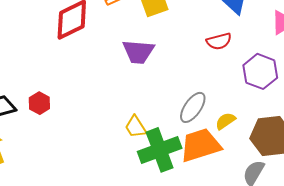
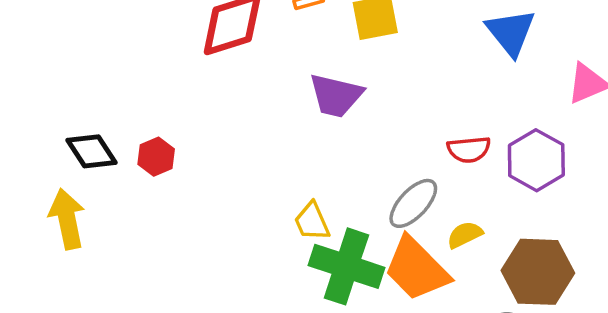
red semicircle: (219, 41) -> (469, 149), moved
orange trapezoid: (200, 145) -> (416, 269), turned -126
green cross: (160, 150) -> (346, 266), turned 30

